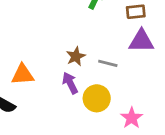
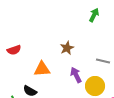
brown star: (76, 56) -> (67, 48), moved

